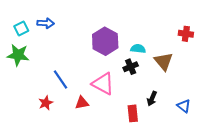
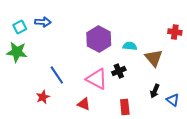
black cross: (131, 67) -> (119, 71), moved
black arrow: (152, 99) -> (155, 91), moved
red triangle: (82, 103) -> (84, 104), moved, turned 32

